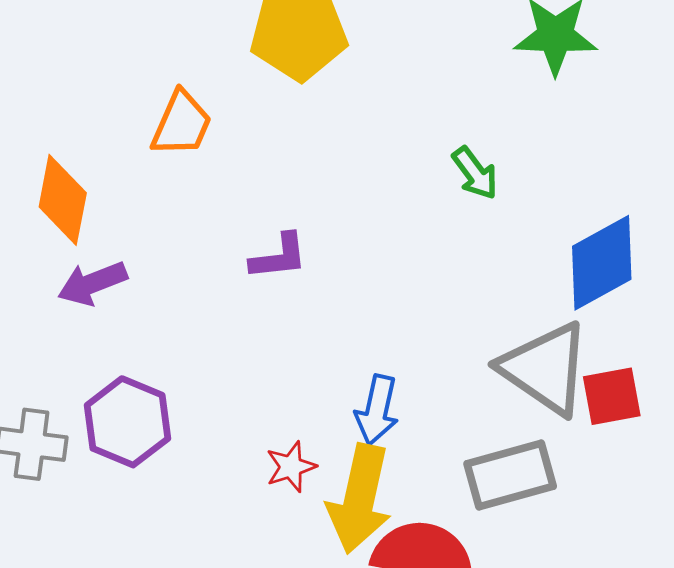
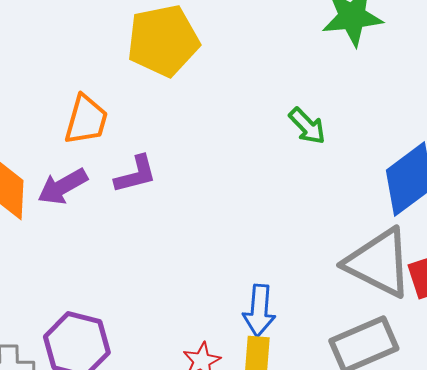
purple L-shape: (279, 257) -> (136, 174), moved
purple arrow: (92, 283) -> (62, 186), moved

